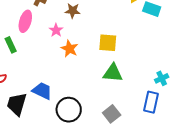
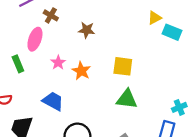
pink star: (56, 30) -> (58, 63), moved
blue trapezoid: (42, 91) -> (53, 101), moved

